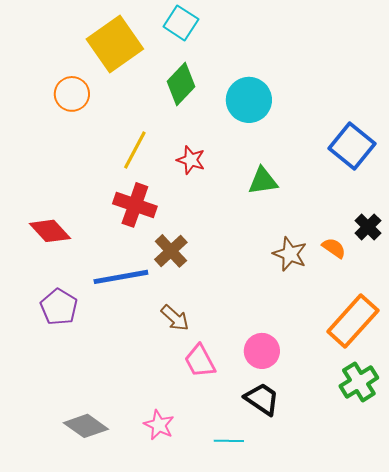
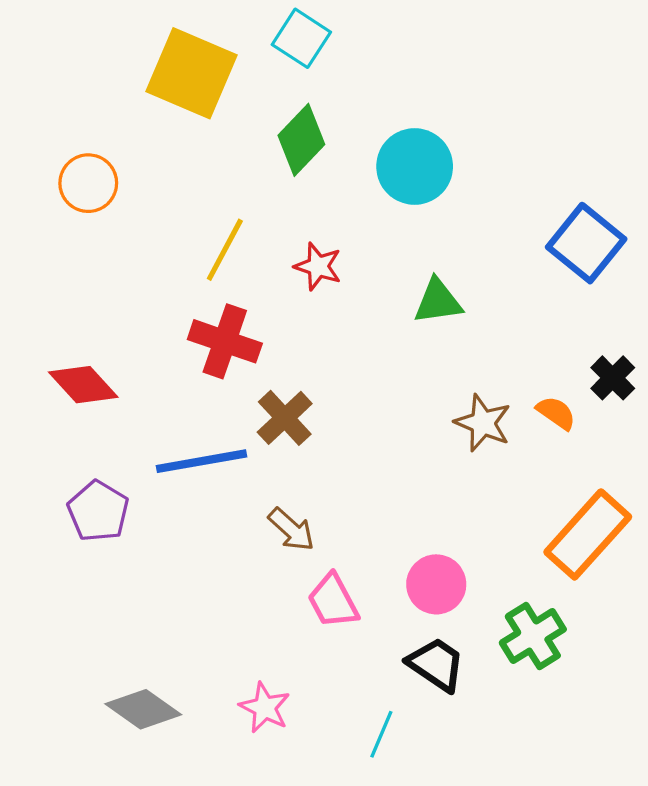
yellow square: (115, 44) -> (191, 73), turned -32
orange circle: (72, 94) -> (88, 183), moved
green cross: (359, 382) -> (533, 636), moved
cyan line: (229, 441) -> (381, 734), turned -68

